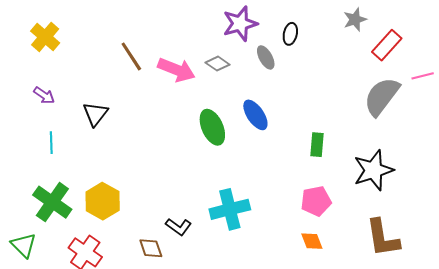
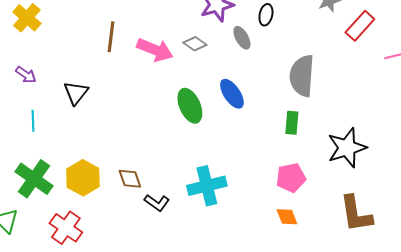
brown line: (131, 56) -> (111, 37), turned 40
gray semicircle: (382, 96) -> (302, 76), moved, turned -33
brown diamond: (151, 248) -> (130, 179), moved

